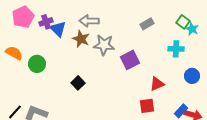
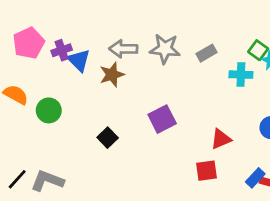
brown star: (81, 39) -> (112, 75), turned 30
gray star: (104, 45) -> (165, 49), moved
cyan cross: (176, 49) -> (241, 75), moved
purple square: (130, 60) -> (162, 119), moved

